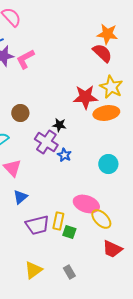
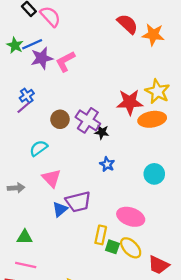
red semicircle: (102, 53) -> (127, 24), moved
purple cross: (46, 142) -> (88, 120), moved
yellow ellipse: (101, 219) -> (131, 248), moved
purple trapezoid: (37, 225) -> (78, 202), moved

